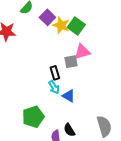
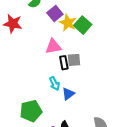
pink triangle: (82, 52) -> (53, 46), moved
black rectangle: (55, 73) -> (64, 63), moved
blue triangle: (69, 96) -> (68, 94), turned 48

